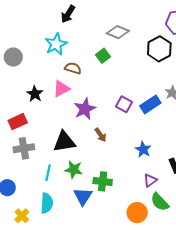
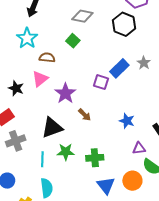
blue rectangle: (150, 104) -> (119, 68), moved
purple triangle: (150, 180) -> (139, 148), turned 40
blue triangle: (83, 196) -> (106, 185), moved

